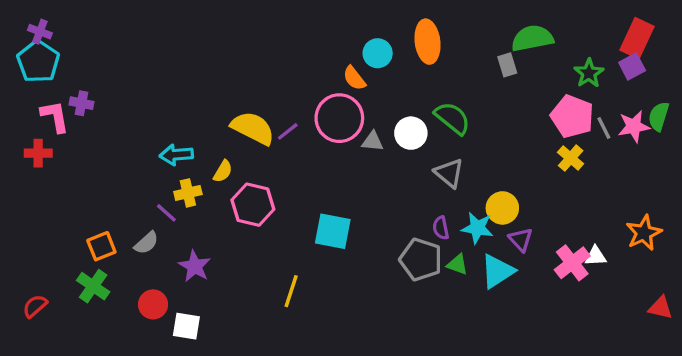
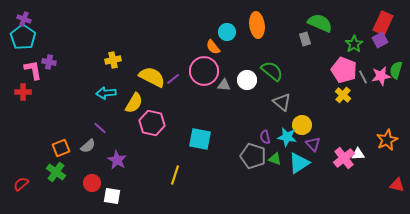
green semicircle: (532, 38) -> (320, 23), turned 35
yellow semicircle: (223, 171) -> (134, 103), size x1.5
gray triangle: (449, 173) -> (282, 102), moved
yellow cross: (188, 193) -> (113, 60), moved

